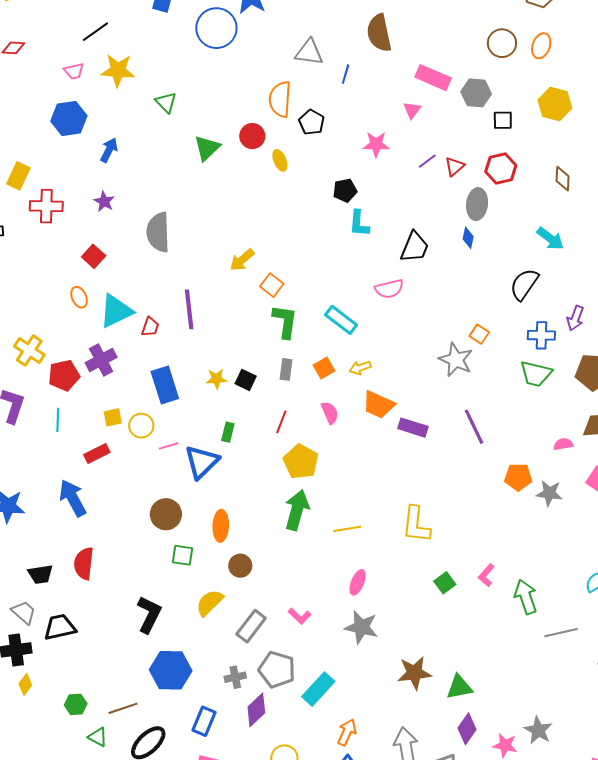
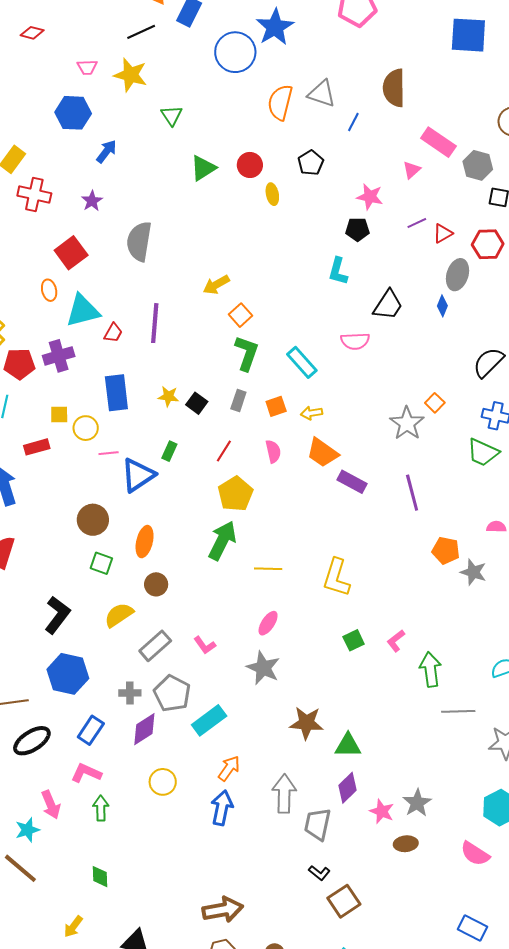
black line: (95, 32) -> (141, 32), moved
orange semicircle: (280, 99) -> (280, 102), moved
black pentagon: (345, 190) -> (357, 229), moved
red square: (94, 256) -> (71, 253), size x1.4

